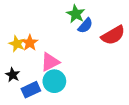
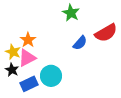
blue semicircle: (85, 26) -> (80, 43), moved
yellow star: (17, 44) -> (13, 52), moved
pink triangle: (50, 62) -> (27, 58), moved

